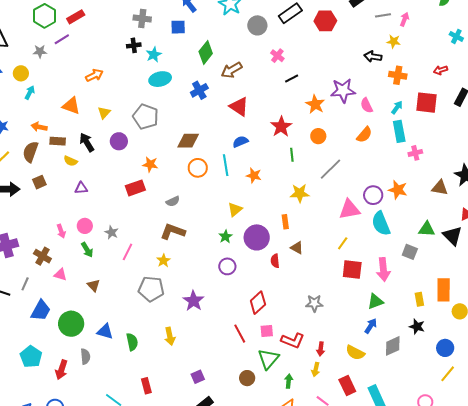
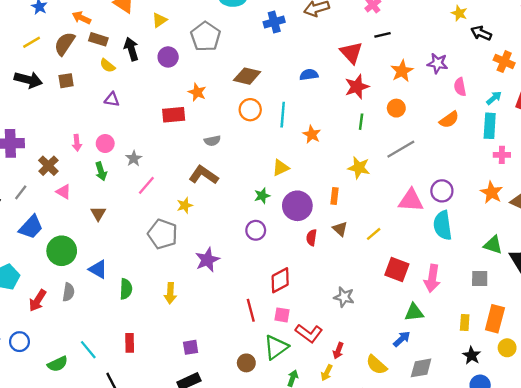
yellow star: (394, 41) -> (459, 13), moved
purple star: (343, 91) -> (437, 63), size x0.7
red triangle: (239, 107) -> (351, 53), moved
blue semicircle: (240, 142) -> (309, 75), moved
orange star: (398, 190) -> (491, 192), moved
yellow line: (343, 243) -> (374, 234), moved
gray square: (410, 252) -> (480, 278), moved, turned -35
black star: (417, 327) -> (472, 355), moved

